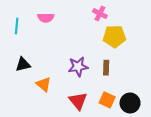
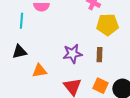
cyan line: (17, 26) -> (21, 21), moved
orange triangle: (44, 84) -> (39, 71), turned -49

